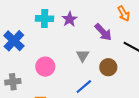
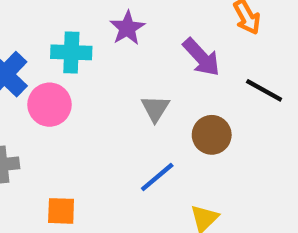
cyan cross: (45, 19) -> (71, 52), moved
pink circle: (45, 67) -> (49, 105), moved

